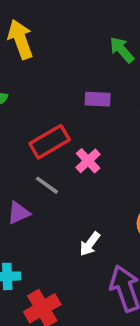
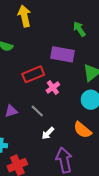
purple rectangle: (98, 99) -> (62, 54), size x1.6
gray line: (47, 185) -> (37, 111), moved

